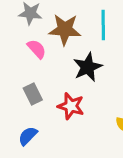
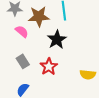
red star: (71, 106) -> (49, 67), turned 30

